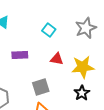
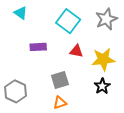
cyan square: (49, 30) -> (68, 21), size x1.6

